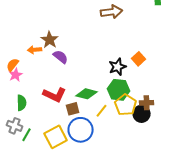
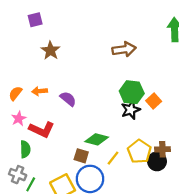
brown star: (50, 40) -> (50, 50), moved
orange semicircle: (13, 65) -> (15, 93), moved
green hexagon: (119, 90) -> (132, 92), moved
red L-shape: (55, 95) -> (42, 130), moved
brown square: (73, 109) -> (81, 156), turned 32

